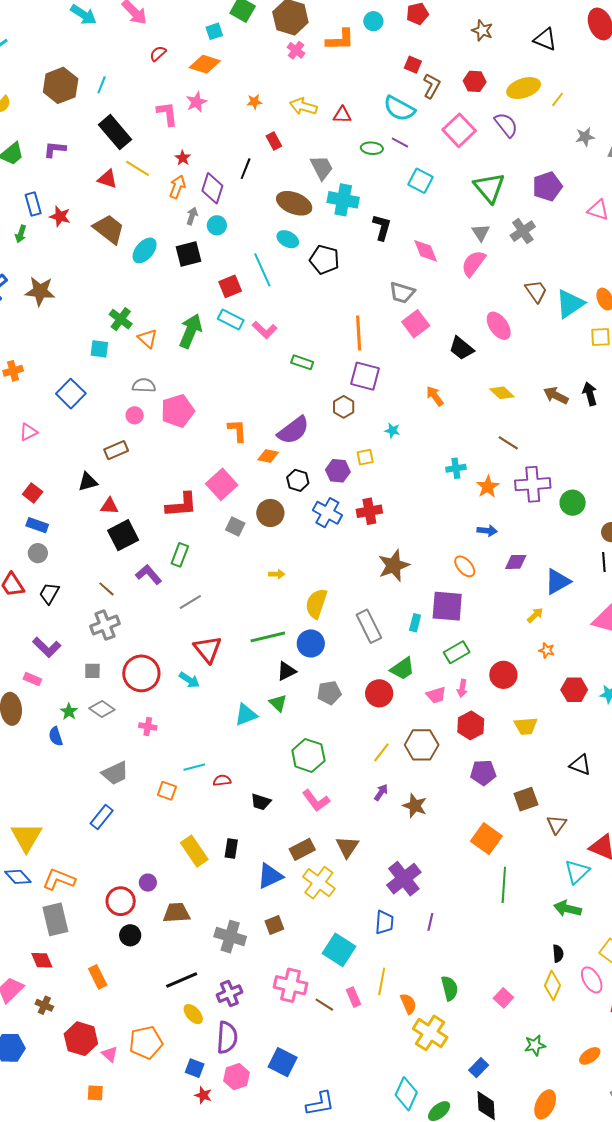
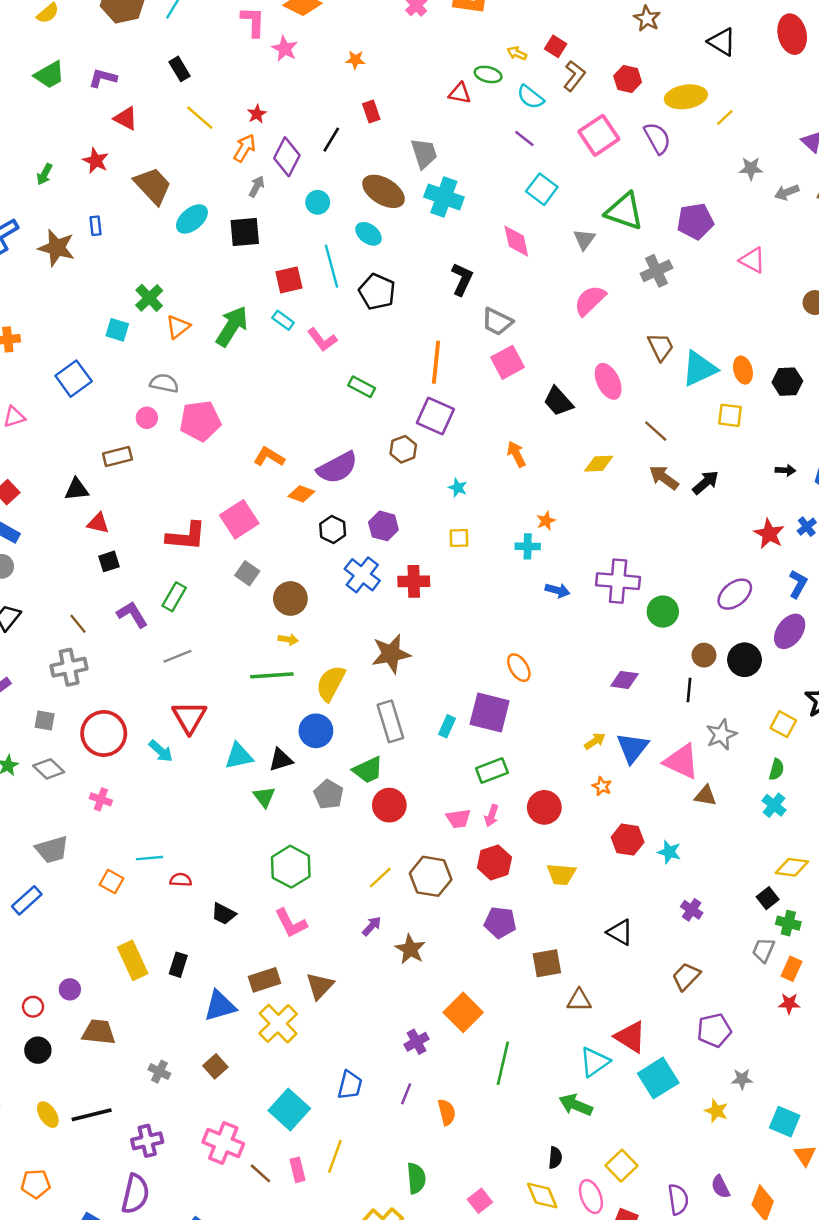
pink star: (196, 102) -> (285, 49), turned -30
yellow arrow: (303, 106) -> (517, 53), moved, size x0.6
cyan semicircle: (399, 109) -> (530, 97), size x0.7
pink L-shape: (167, 114) -> (253, 22), moved
black rectangle: (115, 132) -> (180, 69), size x0.6
green ellipse: (372, 148) -> (488, 74), moved
red triangle: (107, 179) -> (126, 118), moved
green triangle: (489, 188) -> (624, 211), turned -40
blue rectangle: (33, 204) -> (96, 226), moved, size x0.7
cyan circle: (217, 225) -> (318, 202), moved
black L-shape: (382, 227) -> (462, 279), moved
gray triangle: (481, 233) -> (584, 239), moved
pink diamond: (426, 251) -> (516, 241), moved
black pentagon: (324, 260) -> (377, 292), moved
cyan rectangle: (231, 319) -> (283, 320), size x0.7
orange triangle: (147, 338) -> (178, 327), turned 30
yellow diamond: (502, 393) -> (599, 464), turned -55
black arrow: (590, 394) -> (706, 482), turned 55
orange L-shape: (237, 431) -> (269, 457), turned -65
brown line: (508, 443) -> (656, 431), moved
yellow square: (365, 457) -> (459, 538), moved
orange star: (488, 487) -> (546, 521), moved, size x0.7
brown circle: (270, 513) -> (290, 598), moved
blue arrow: (487, 531) -> (557, 590), moved
black square: (123, 535) -> (109, 561), size x0.6
purple diamond: (516, 562) -> (624, 680), moved
brown star: (394, 565) -> (391, 654), moved
blue triangle: (558, 581) -> (632, 748), moved, turned -32
green line: (268, 637) -> (272, 675), moved
green trapezoid: (402, 669) -> (368, 770), moved
gray pentagon: (329, 693) -> (329, 794), turned 30
cyan triangle: (246, 715) -> (239, 756), moved
brown triangle: (557, 825) -> (579, 1000), turned 45
orange square: (486, 839) -> (463, 1012), moved
purple cross: (404, 879) -> (417, 1042), moved, size x0.6
red circle: (121, 901) -> (33, 1007), size x0.6
brown square: (274, 925) -> (215, 1066), turned -30
gray cross: (230, 937) -> (159, 1072), size x0.6
yellow diamond: (553, 985) -> (542, 1195), turned -56
orange semicircle: (408, 1004) -> (447, 1112), moved
yellow ellipse: (193, 1014) -> (48, 1115), moved
orange pentagon: (146, 1042) -> (36, 1184), size x0.7

